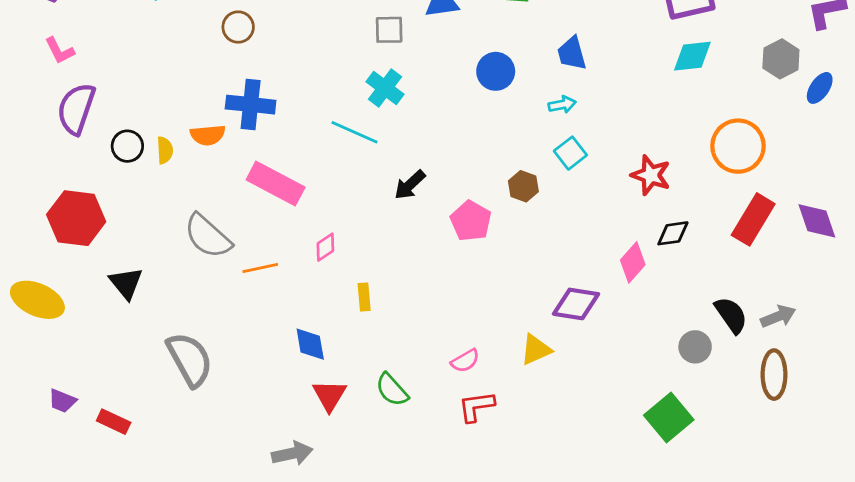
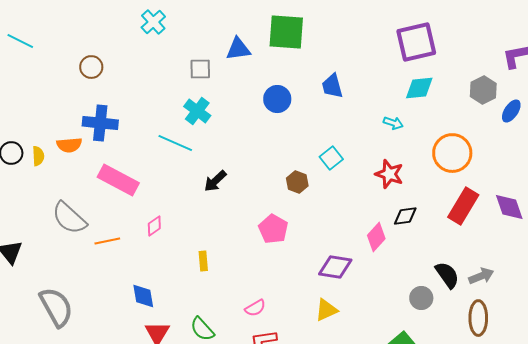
cyan arrow: (562, 105) -> (393, 123), moved, turned 30
pink pentagon: (471, 221) -> (273, 229), moved
yellow rectangle: (364, 297) -> (203, 261), moved
yellow triangle: (536, 350) -> (326, 310), moved

